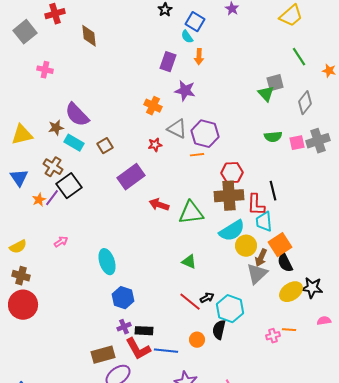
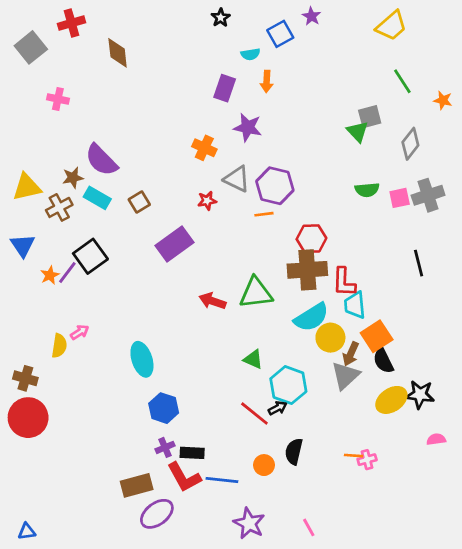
blue square: (195, 22) -> (280, 34), moved, turned 30
cyan semicircle: (187, 37) -> (250, 54), turned -64
brown cross: (53, 167) -> (59, 207), moved, turned 30
black line: (273, 191) -> (419, 263), moved
red arrow: (159, 205) -> (212, 301), moved
yellow semicircle: (18, 247) -> (59, 346), moved, turned -54
cyan hexagon: (230, 309) -> (288, 385), moved
orange line: (289, 330) -> (353, 456), moved

